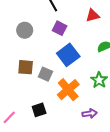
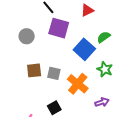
purple square: (60, 28) -> (59, 28), size x1.5
blue square: (68, 55) -> (84, 49), moved

